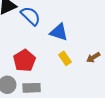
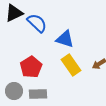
yellow rectangle: (65, 58) -> (71, 65), size x1.5

